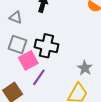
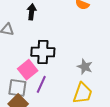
gray square: (17, 45) -> (17, 88), moved

